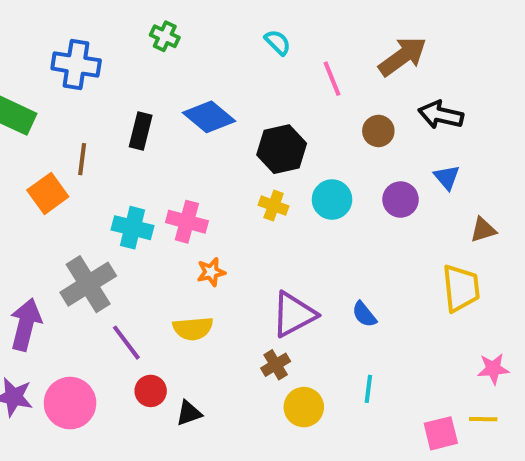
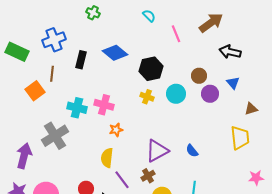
blue cross: (76, 64) -> (54, 40), moved, turned -30
brown circle: (378, 131) -> (199, 76), moved
yellow semicircle: (193, 328) -> (107, 158), turned 102
purple line: (126, 343) -> (122, 180), moved

